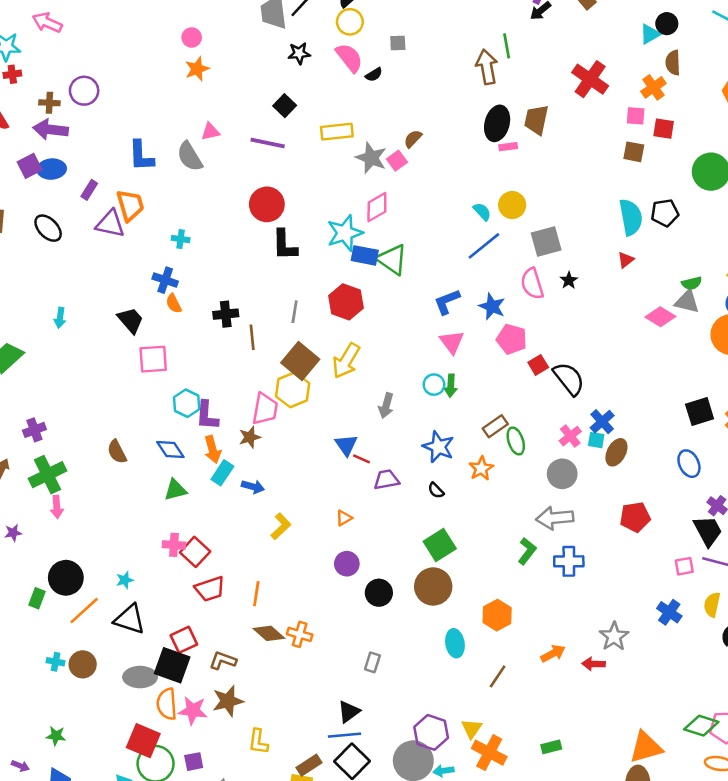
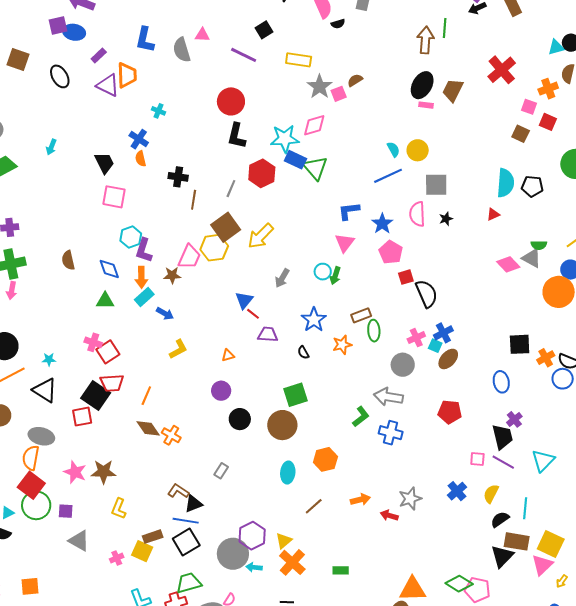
red hexagon: (346, 302) -> (262, 173), moved
brown L-shape: (223, 661) -> (178, 491), moved
black square: (172, 665) -> (96, 395), moved
orange semicircle: (167, 704) -> (31, 458), moved

